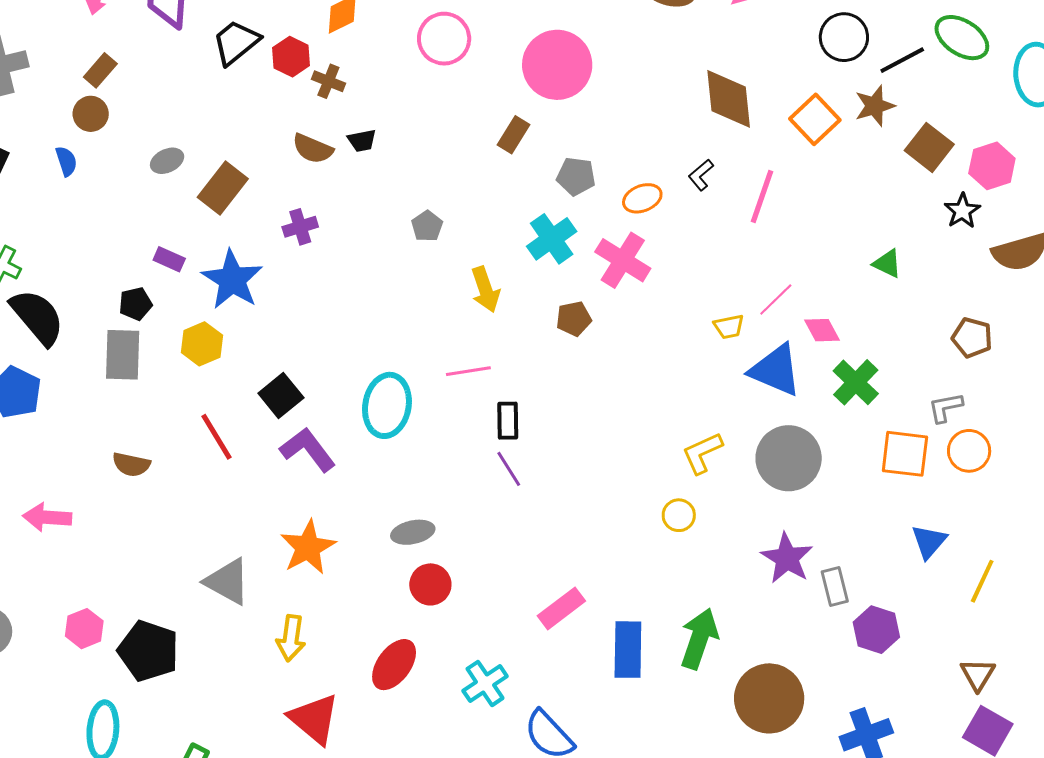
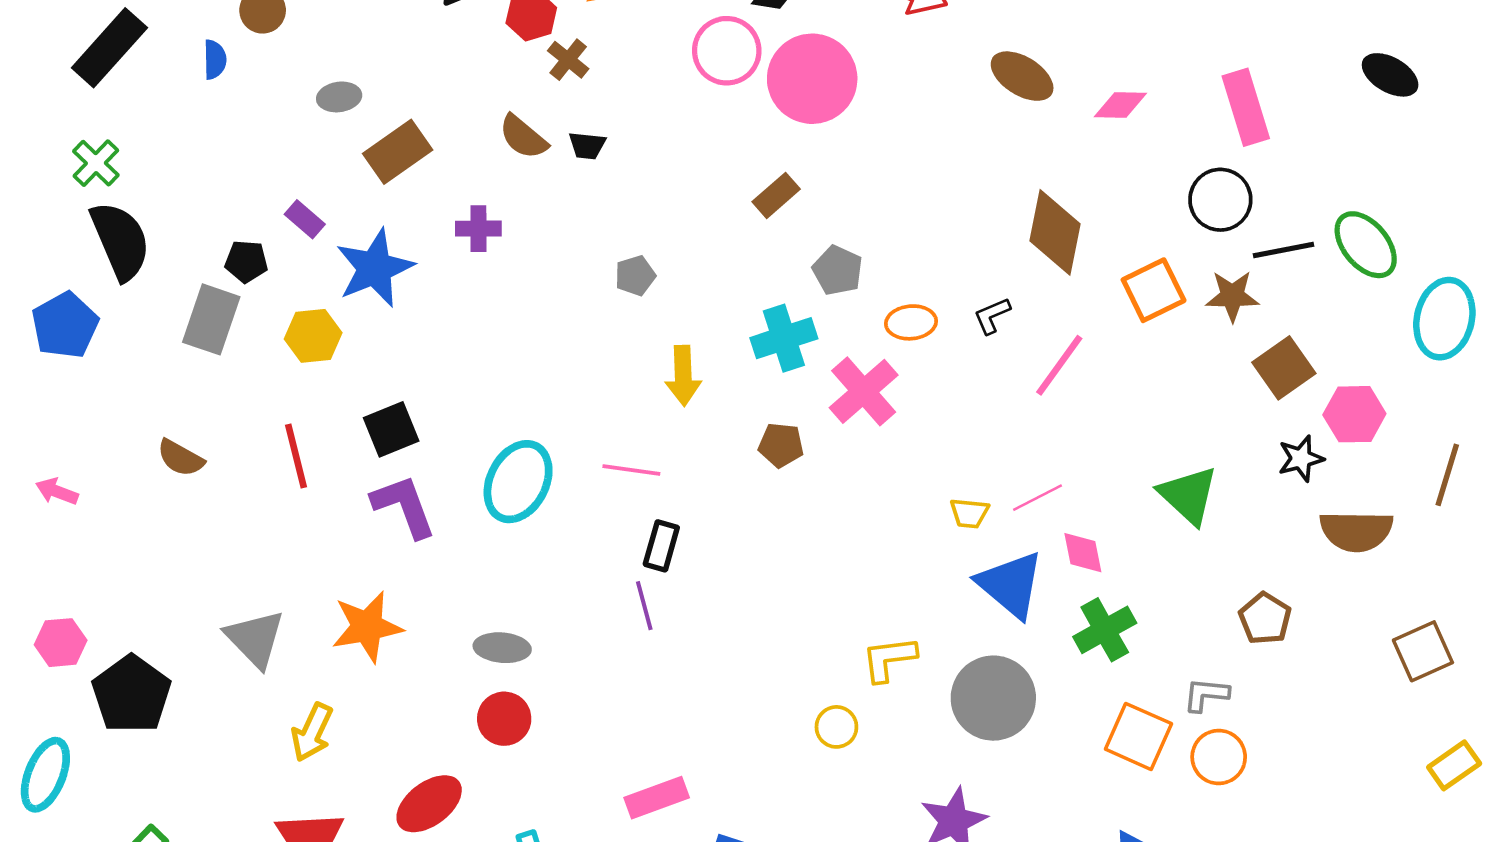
pink circle: (557, 65) -> (812, 79), moved
green triangle: (887, 264) -> (1188, 495), size x1.6
pink arrow: (47, 517) -> (57, 491), size x0.7

